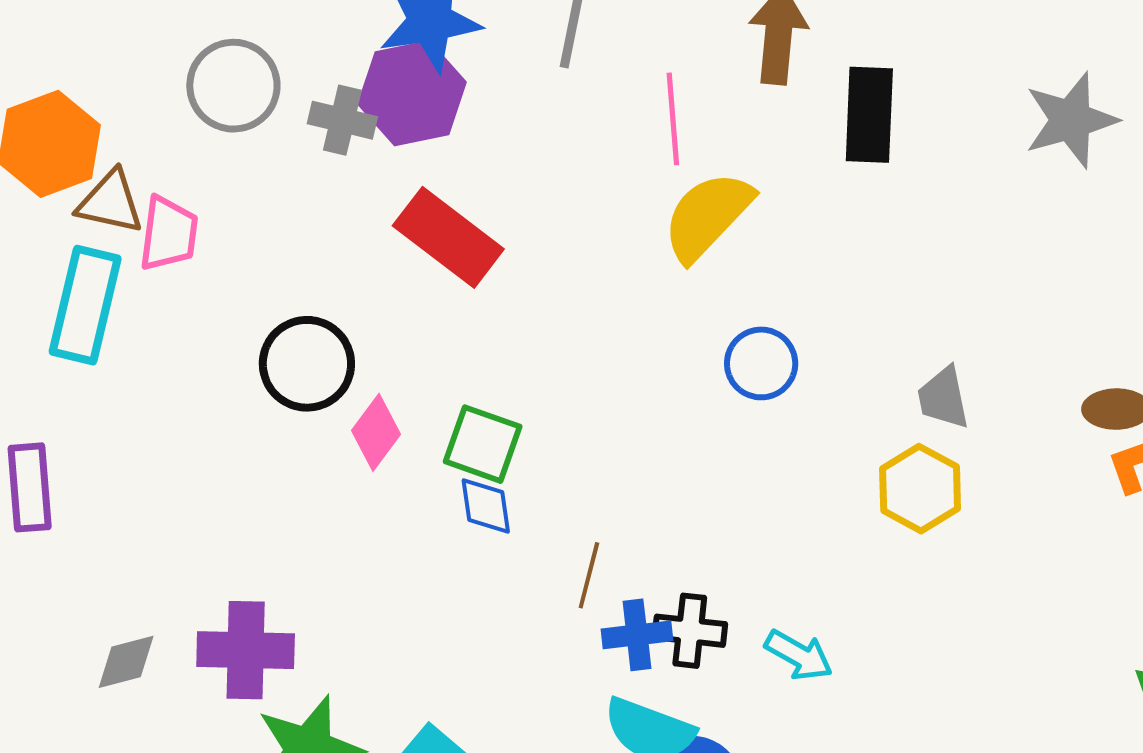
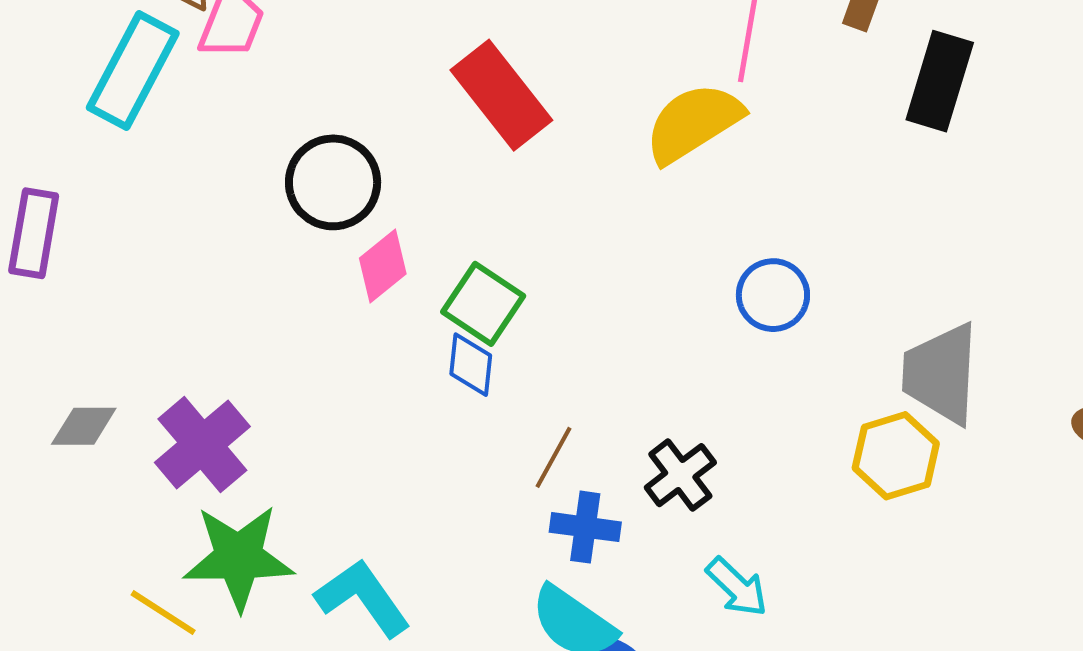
yellow semicircle: (707, 216) -> (693, 123), moved
gray trapezoid: (943, 398) -> (941, 374), size x1.6
black cross: (690, 631) -> (680, 475), moved, turned 32
purple cross: (246, 650) -> (202, 445), turned 34

